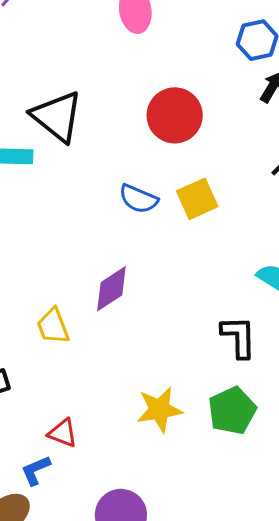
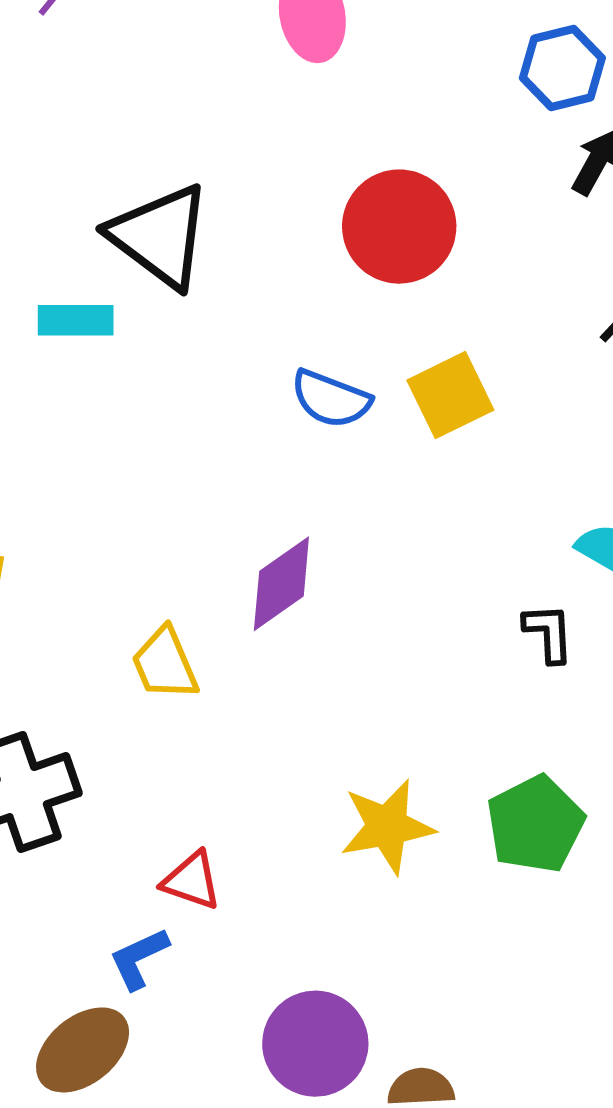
black L-shape: (239, 337) -> (548, 633), moved, size x0.7

